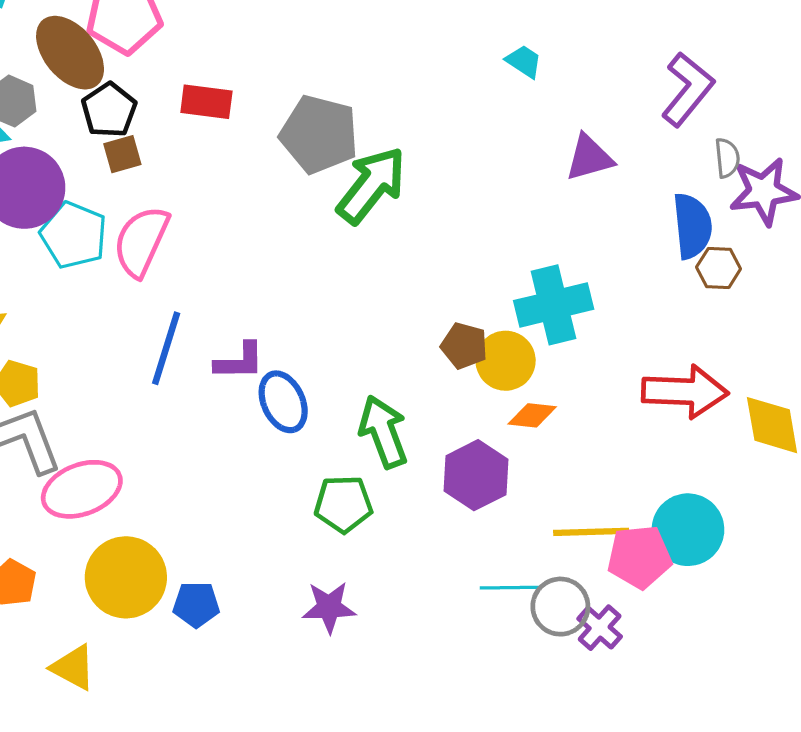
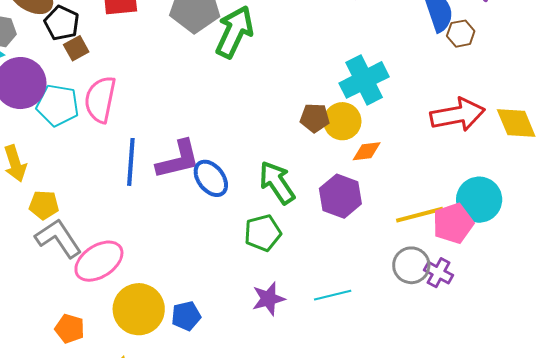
purple L-shape: (239, 361) -> (178, 160), size x1.4
cyan line: (510, 588) -> (333, 295), moved

